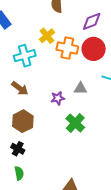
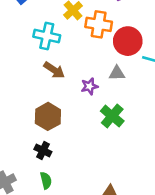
red circle: (94, 49) -> (128, 41), moved
cyan cross: (25, 56) -> (47, 36), turned 30
brown arrow: (20, 88) -> (54, 70), moved

